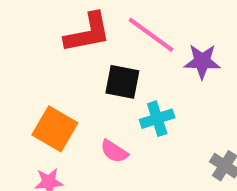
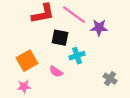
orange square: (55, 129) -> (27, 61), turned 30

